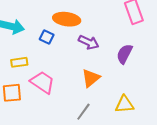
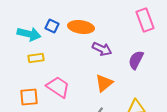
blue square: (47, 37) -> (52, 26), moved
yellow rectangle: (19, 62) -> (36, 58), moved

